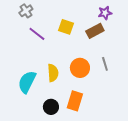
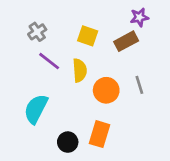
gray cross: (26, 11) -> (37, 32), moved
purple line: (37, 34) -> (49, 61), moved
yellow semicircle: (53, 73) -> (80, 70), moved

